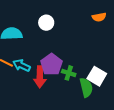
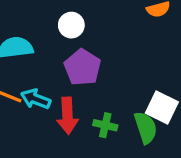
purple pentagon: (51, 64) -> (82, 67), moved
green cross: (69, 73) -> (105, 125), moved

